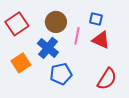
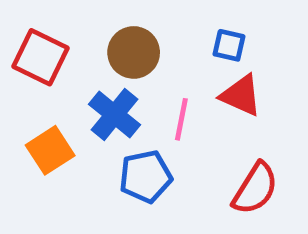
red square: (17, 24) -> (41, 57), turned -30
pink line: (77, 36) -> (181, 119), moved

